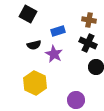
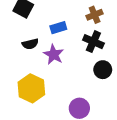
brown cross: (89, 20) -> (95, 15), turned -32

